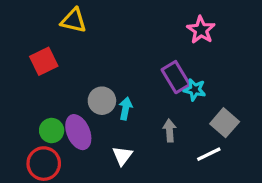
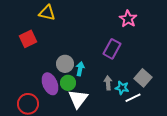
purple rectangle: (176, 77) -> (112, 49), turned 60
cyan star: (195, 90) -> (122, 88), moved
green circle: (52, 131) -> (68, 83), moved
white triangle: (122, 156) -> (78, 99), size x1.5

